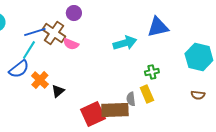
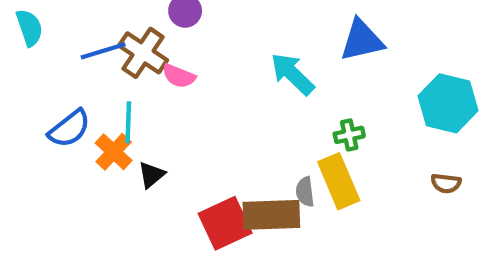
cyan arrow: (125, 43) -> (292, 74), turned -120
cyan line: (29, 50) -> (128, 122), moved, turned -30
yellow rectangle: (147, 94) -> (339, 181), size x1.4

